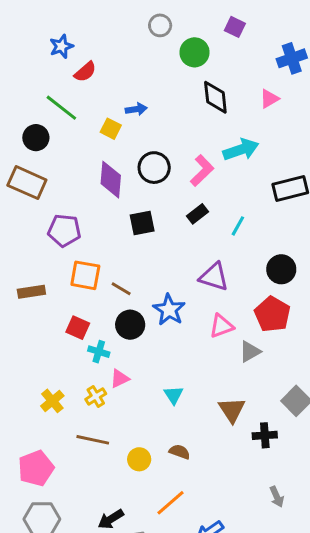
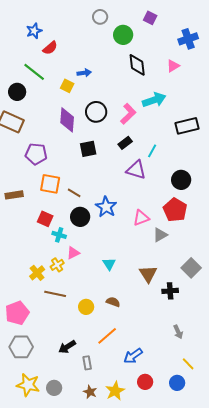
purple triangle: (214, 277) -> (136, 170), moved
yellow cross: (52, 401) -> (37, 273), moved

